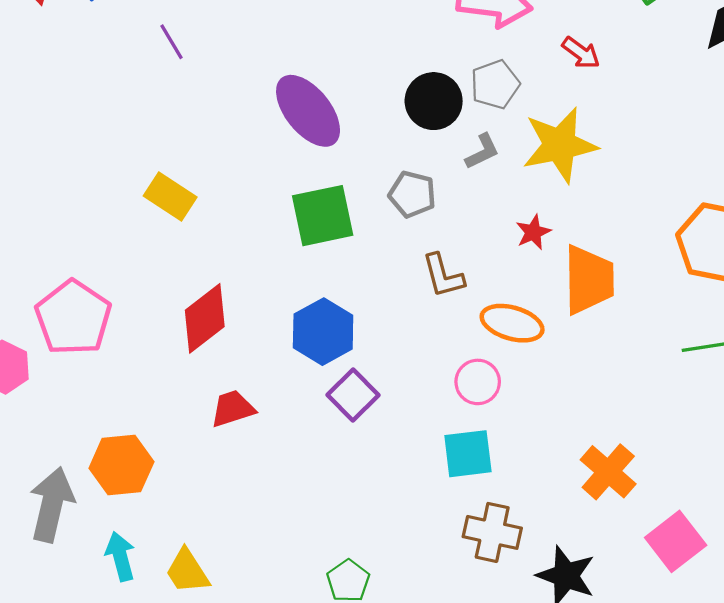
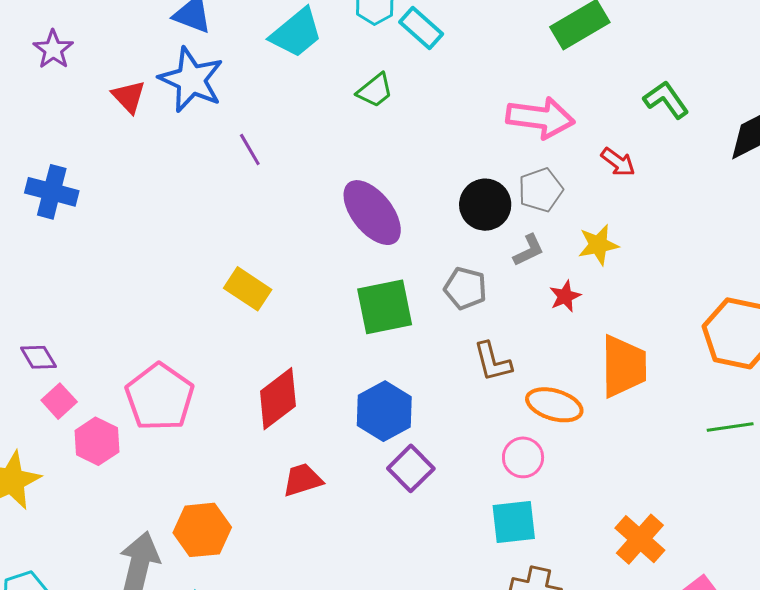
yellow star: (560, 145) -> (598, 245), size x0.6
red star: (533, 232) -> (565, 296), moved

